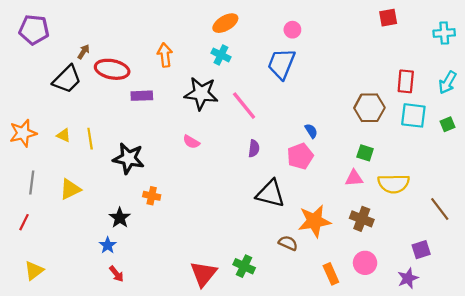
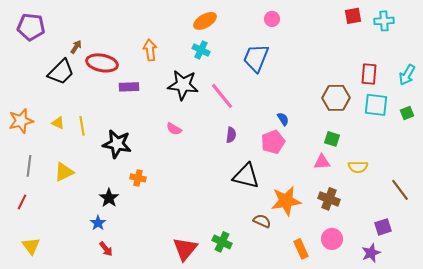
pink circle: (292, 30) -> (272, 19), moved
cyan cross: (444, 33) -> (384, 21), moved
yellow semicircle: (394, 184) -> (358, 167), size x0.7
yellow triangle: (34, 271) -> (31, 246), turned -30

